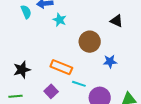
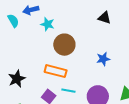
brown circle: (90, 42) -> (64, 45), moved
cyan line: (79, 84) -> (68, 91), moved

